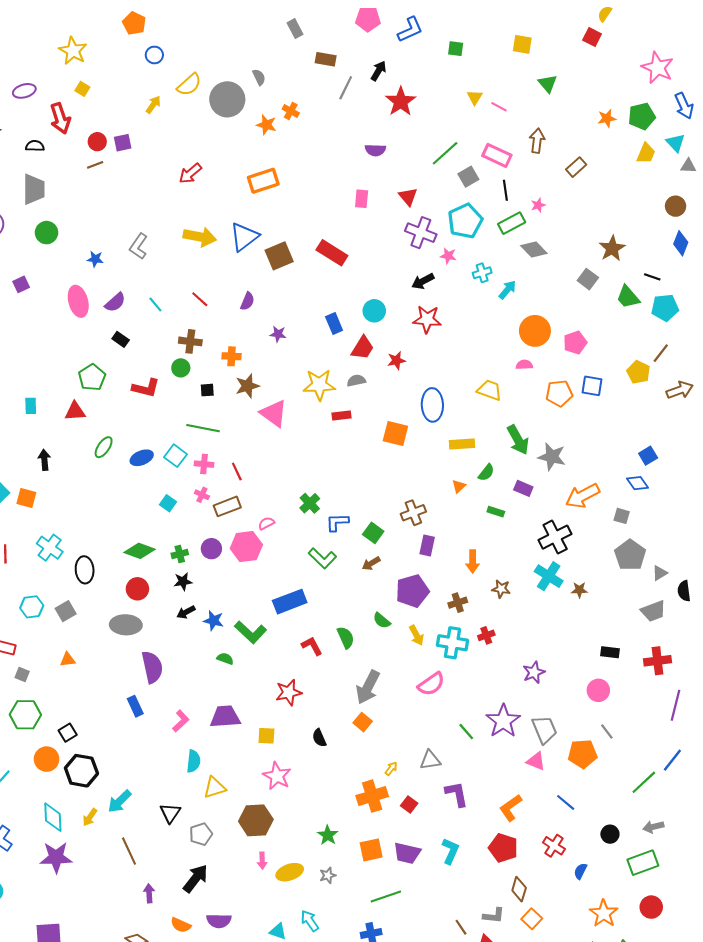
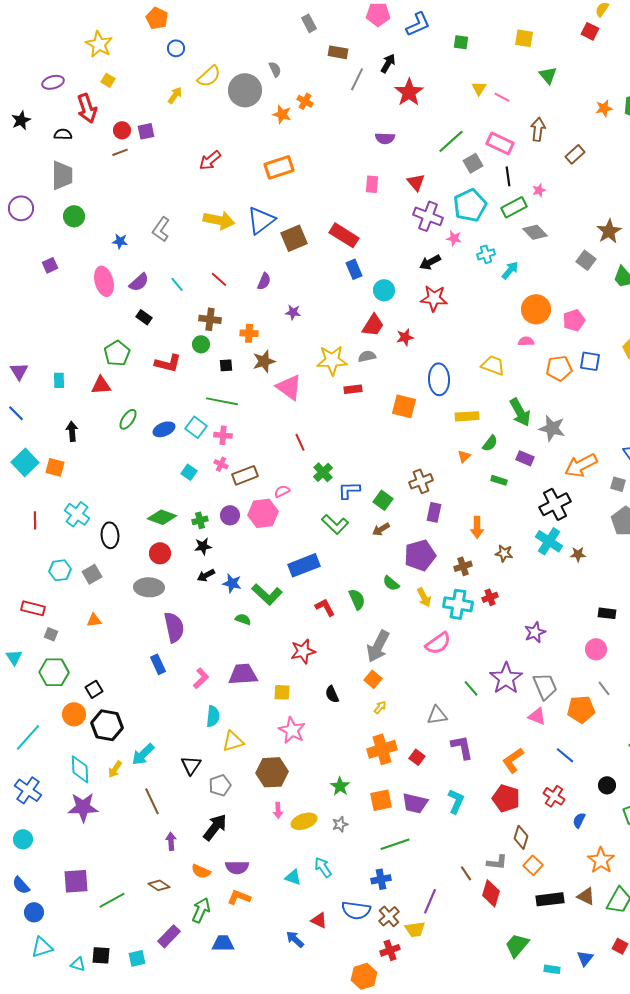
blue rectangle: (334, 323) -> (354, 269), moved
red line: (237, 472) -> (300, 442), moved
yellow arrow: (391, 769) -> (380, 707), moved

